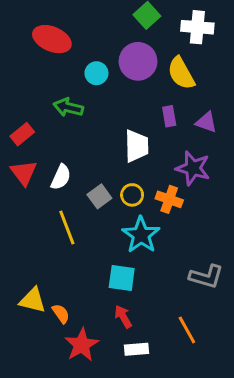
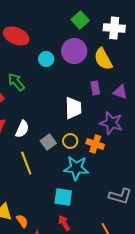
green arrow: (68, 107) -> (16, 82), moved, turned 36
cyan star: (141, 235) -> (76, 168), turned -30

